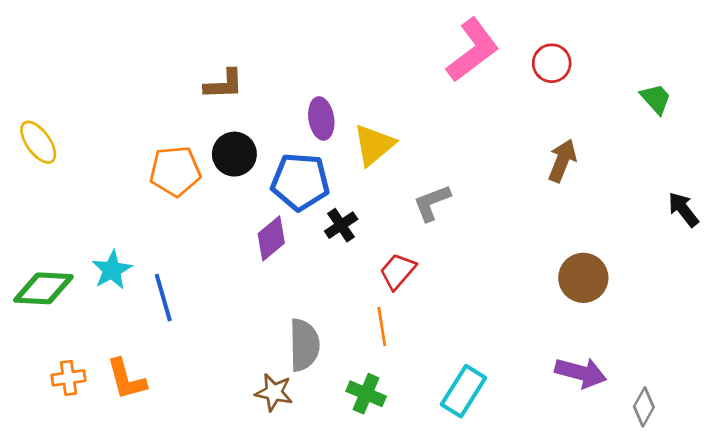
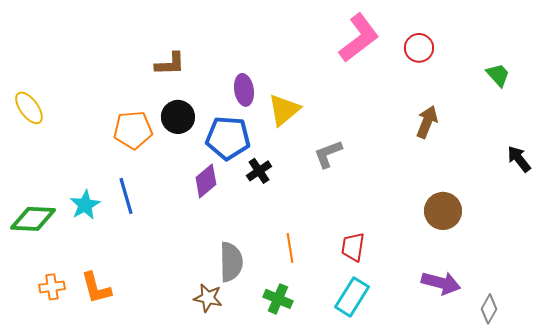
red trapezoid: (398, 271) -> (353, 247), moved, turned -32
blue line: (163, 298) -> (126, 196), moved

